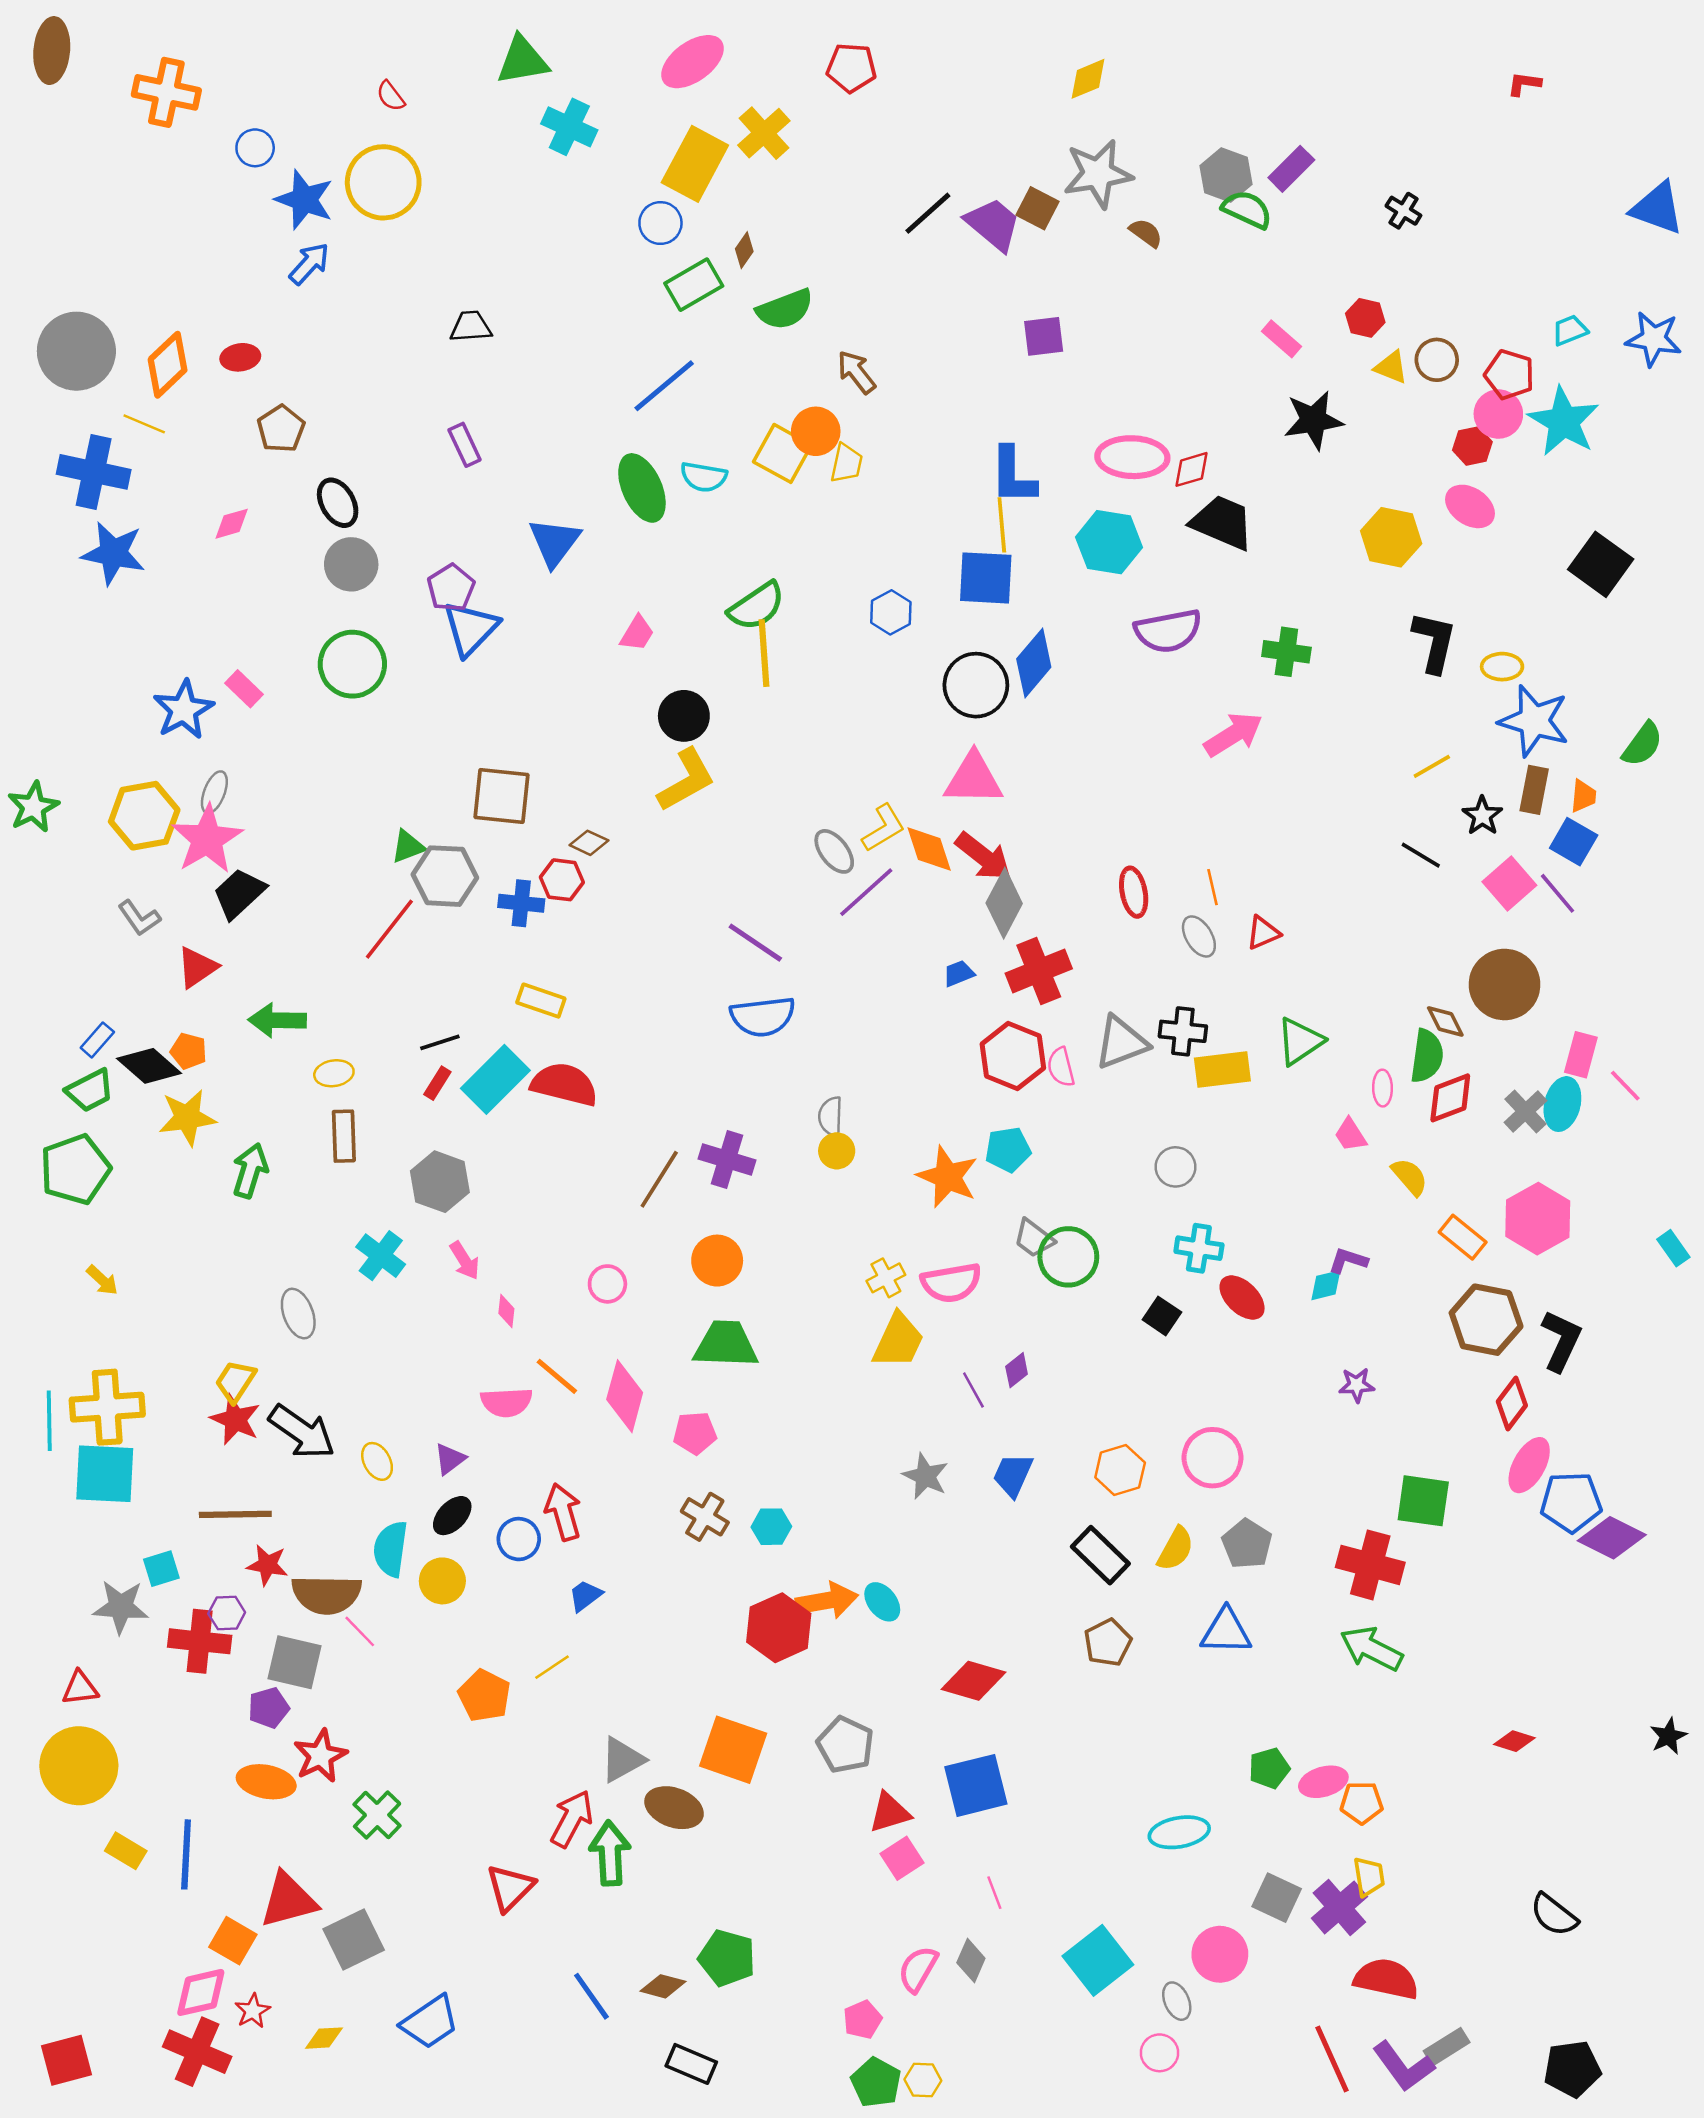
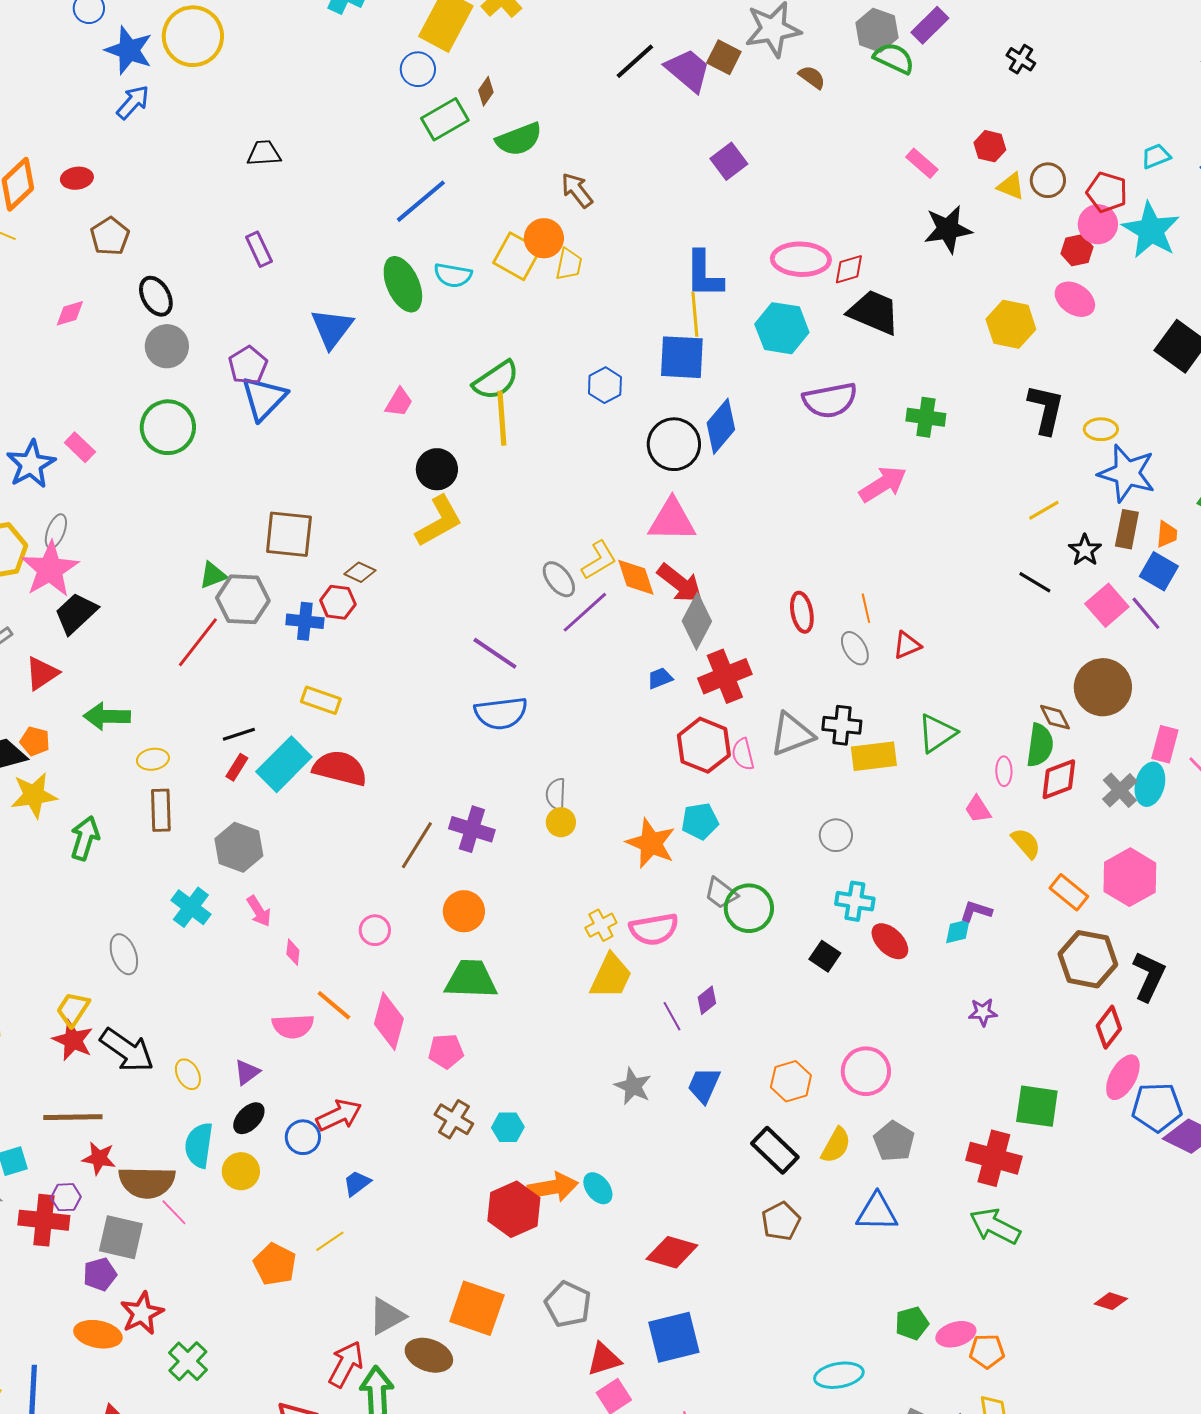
purple square: (1044, 336) -> (729, 161), turned -30
red arrow: (563, 1512) -> (339, 1115), turned 81

